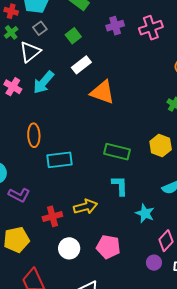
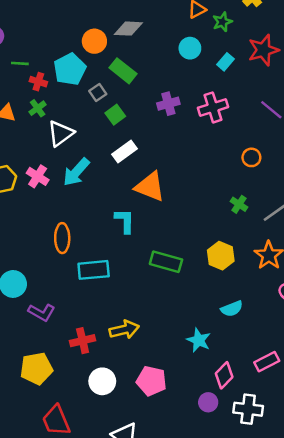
gray square: (40, 28) -> (98, 93), moved
cyan L-shape: (120, 186) -> (125, 221), moved

